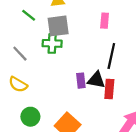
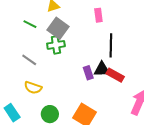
gray square: (58, 26) -> (58, 28), turned -35
red rectangle: (109, 89) -> (115, 75), turned -54

